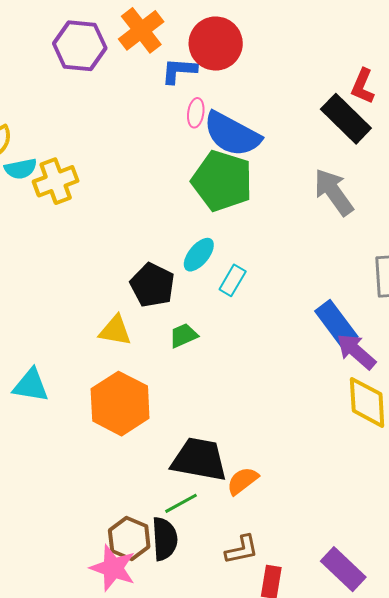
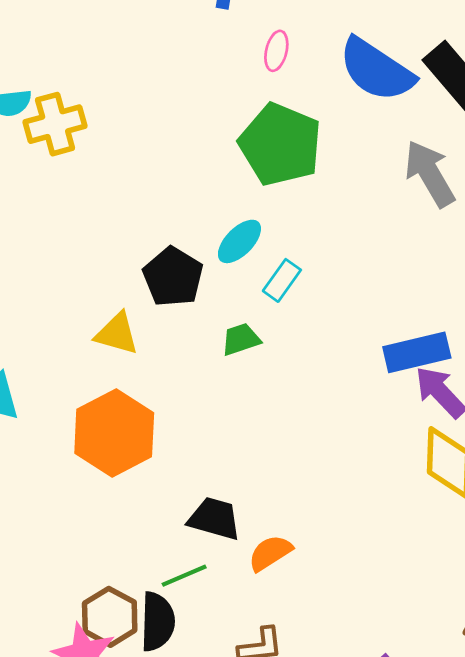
pink ellipse: (196, 113) -> (276, 51), moved
blue semicircle: (232, 134) -> (376, 70), moved
blue rectangle: (336, 324) -> (417, 352), turned -72
green trapezoid: (183, 335) -> (241, 339), moved
black trapezoid: (199, 459) -> (214, 519), size x0.7

